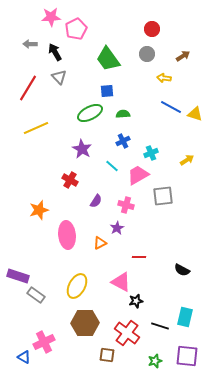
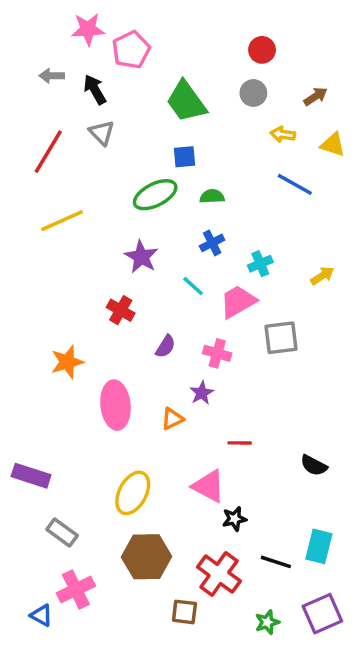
yellow triangle: (195, 114) -> (333, 145), moved
gray rectangle: (36, 295) -> (62, 533), moved
purple square: (187, 356) -> (322, 614), turned -30

